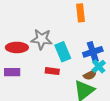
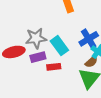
purple rectangle: (12, 72) -> (38, 57), moved

